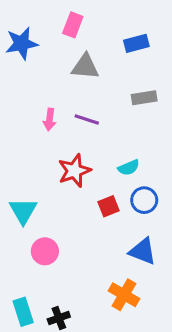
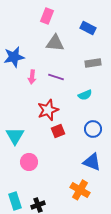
blue star: (22, 43) -> (14, 57), moved
blue rectangle: (136, 43) -> (88, 28), turned 42
cyan semicircle: (129, 168) -> (85, 95), moved
red square: (108, 206) -> (58, 131), moved

